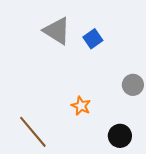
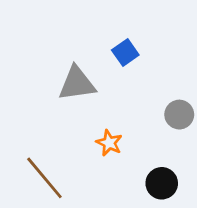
gray triangle: (57, 31) -> (77, 84), moved, turned -40

